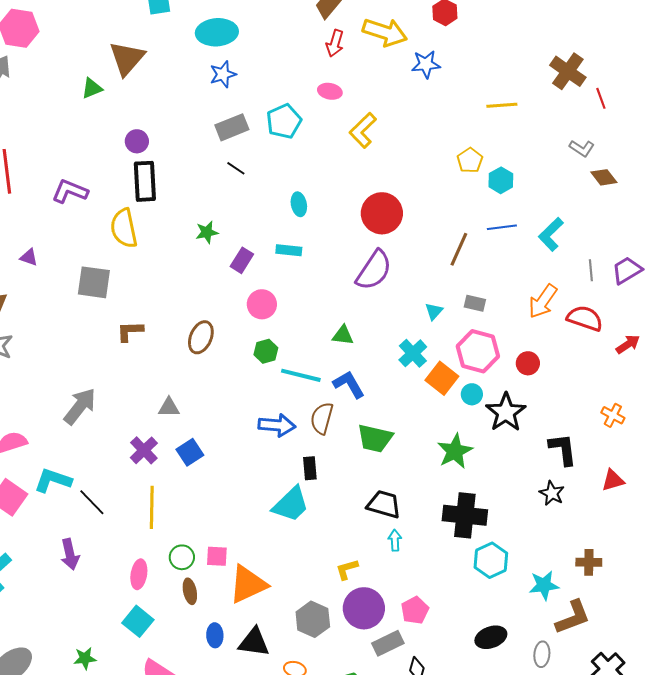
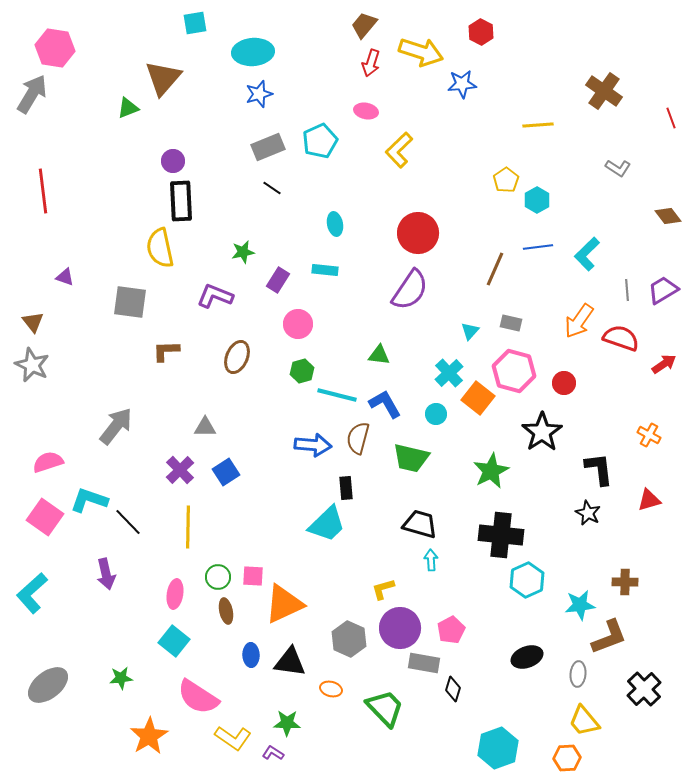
red line: (601, 98) -> (671, 118), moved
brown diamond: (604, 177) -> (668, 216), moved
purple L-shape: (70, 191) -> (215, 296), moved
cyan circle: (472, 394) -> (436, 414), moved
gray rectangle: (388, 643) -> (424, 663), turned 36

